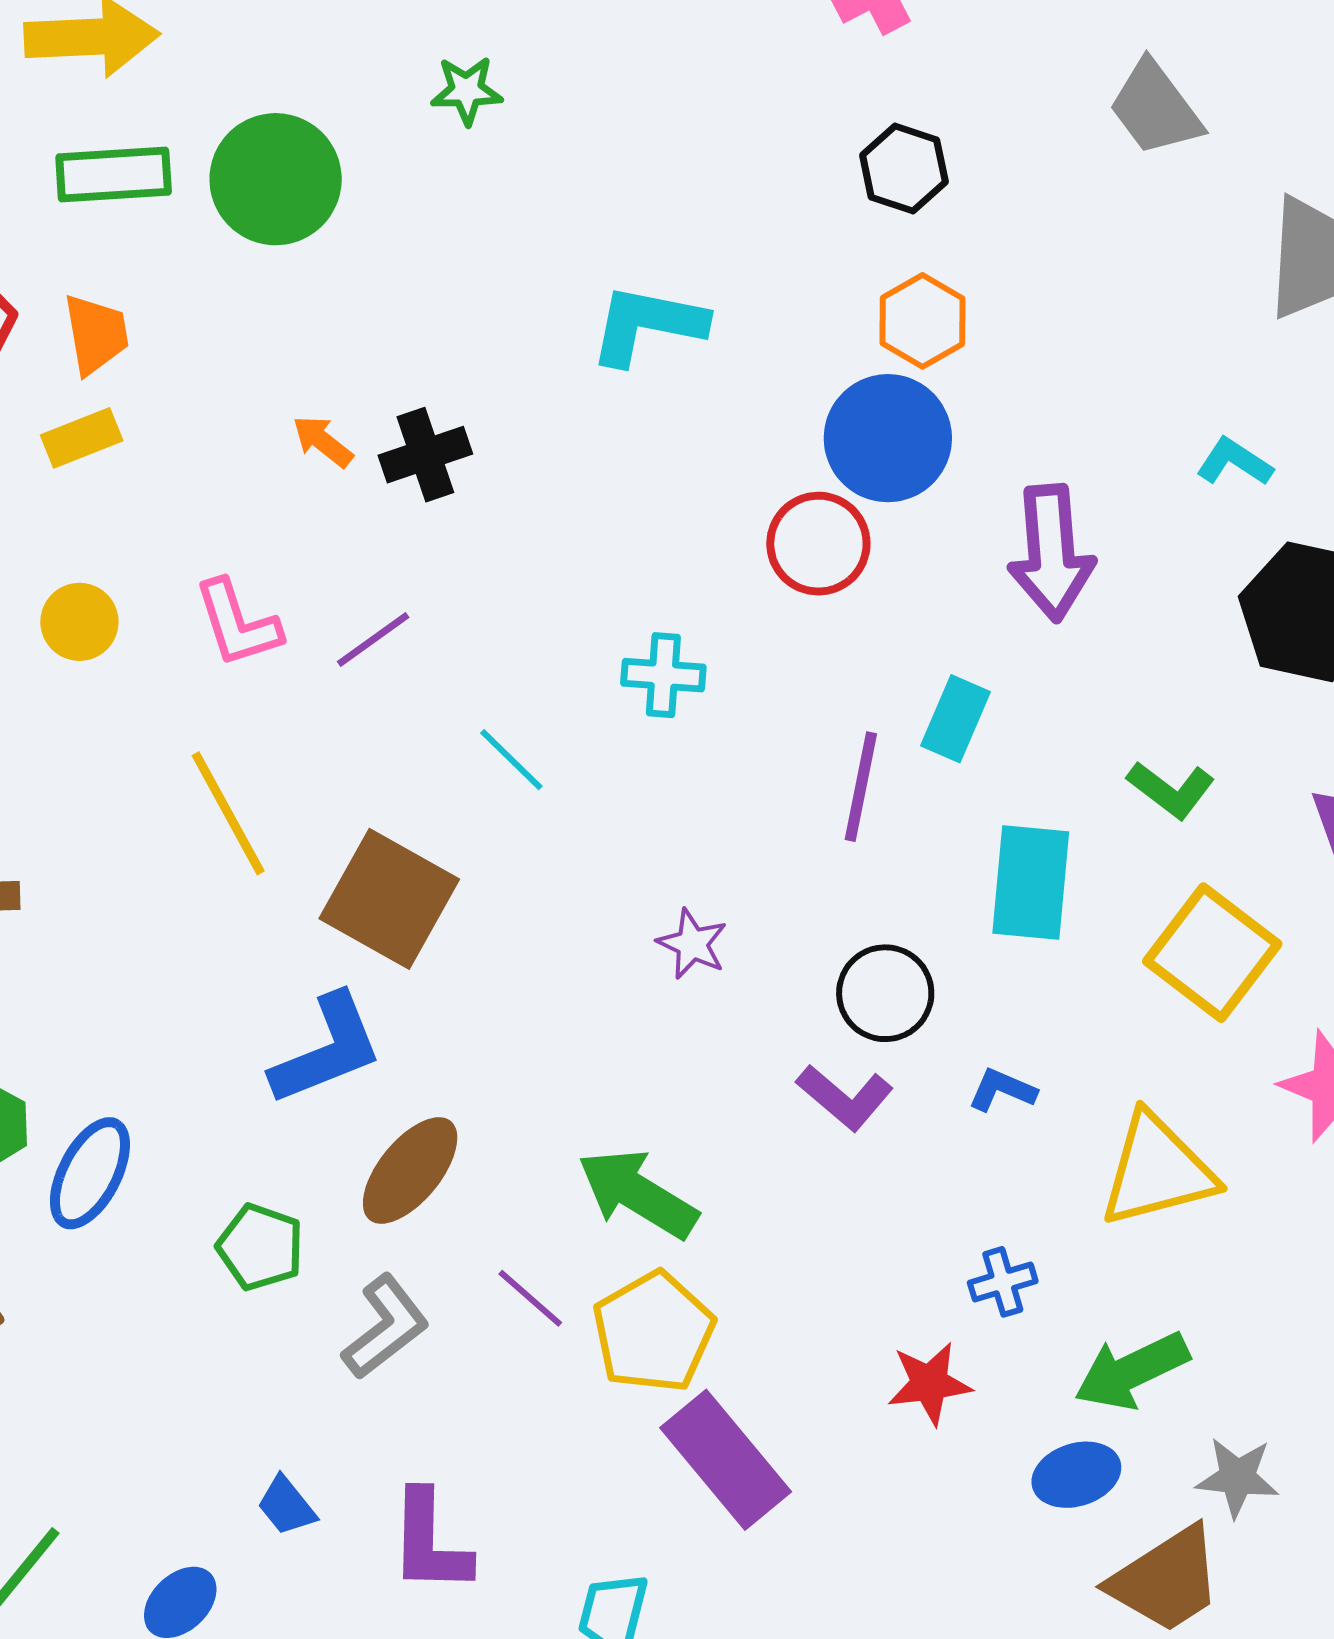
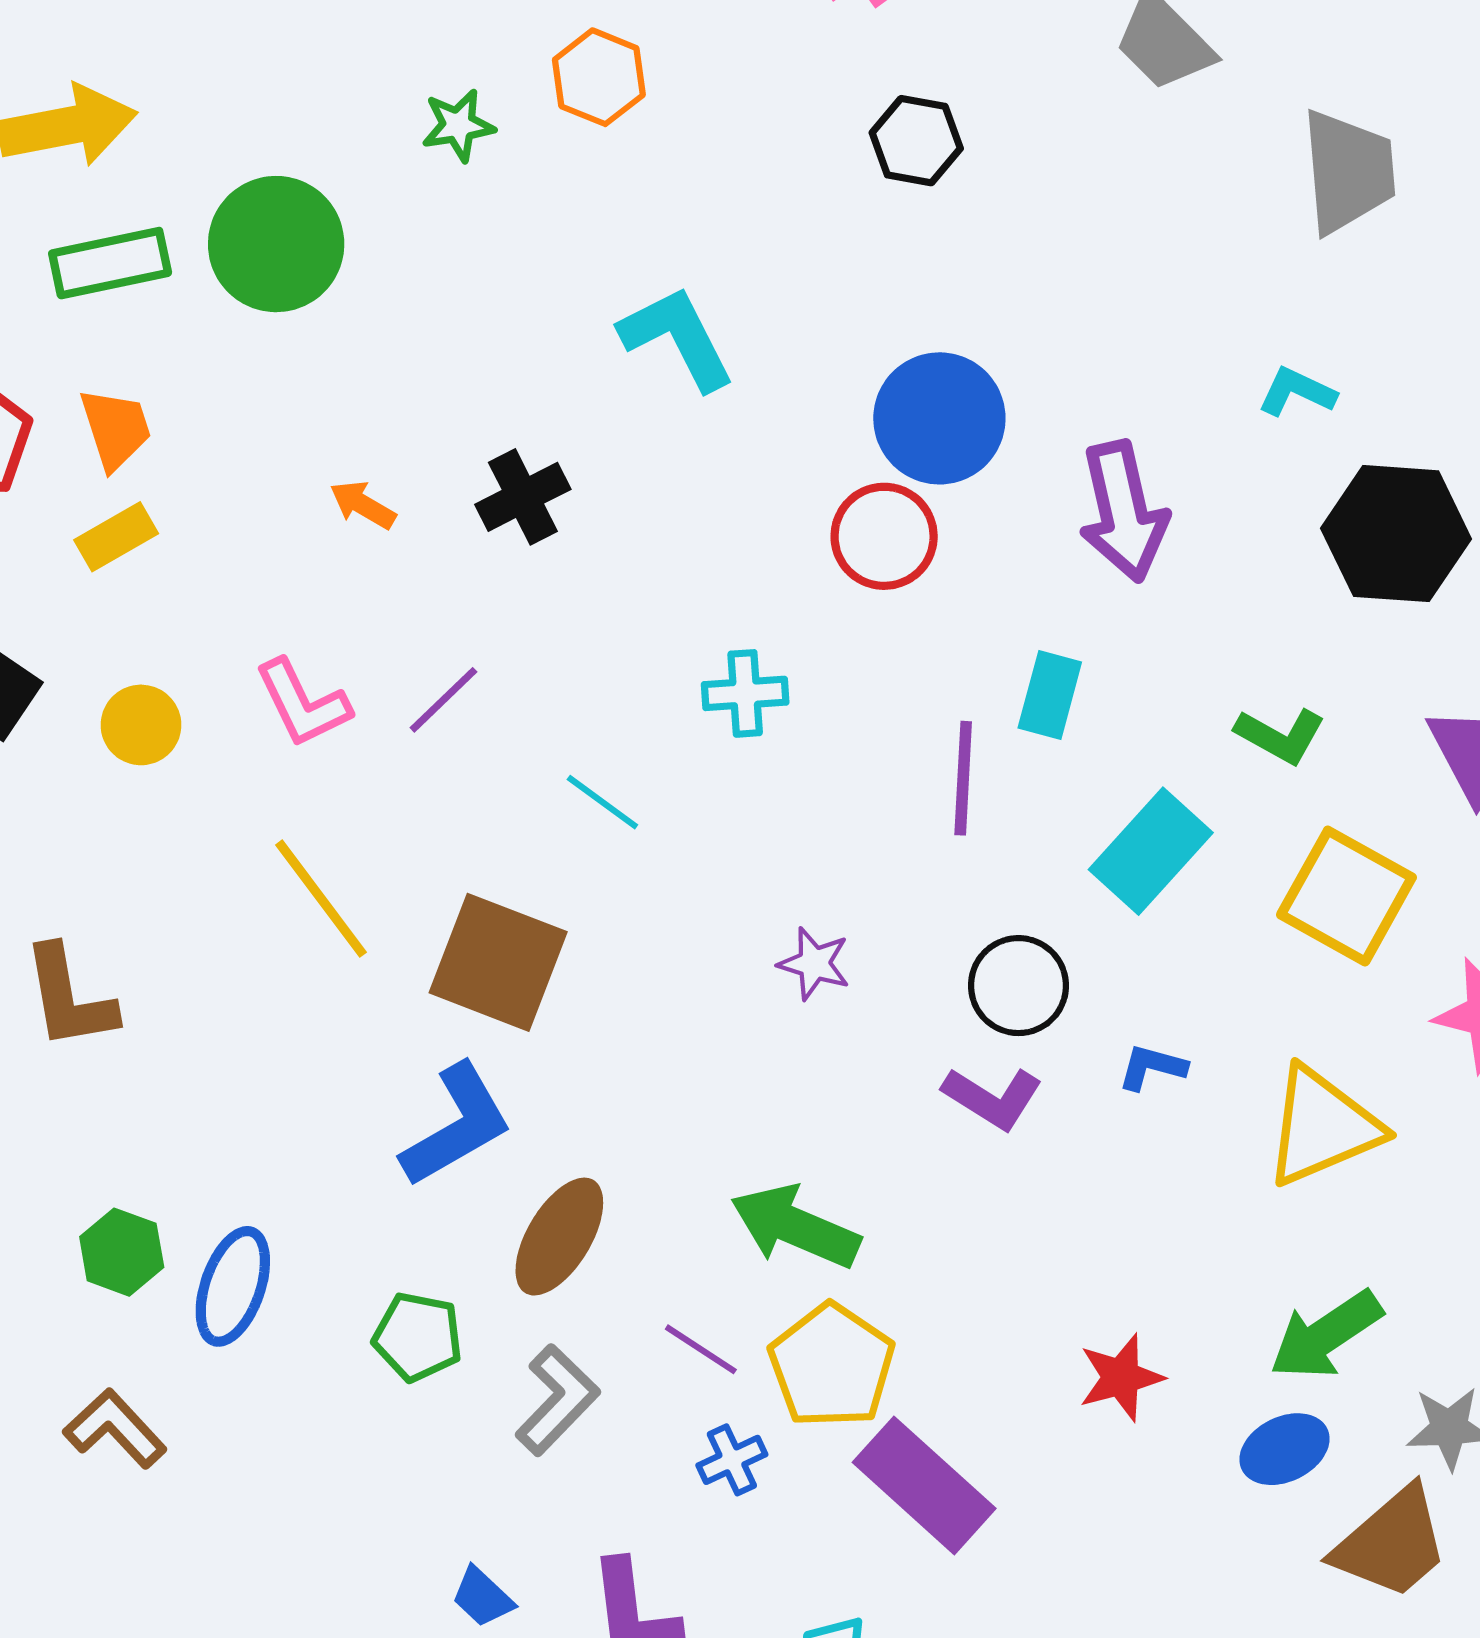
orange hexagon: (922, 321) -> (599, 77), moved
cyan L-shape: (647, 325) -> (677, 338), turned 60
black cross: (425, 455) -> (523, 497), moved
cyan rectangle: (1031, 883) -> (1151, 851), turned 45
blue cross: (1003, 1282) -> (732, 1460), moved

